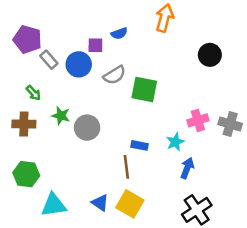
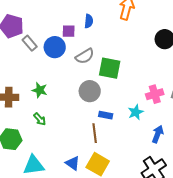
blue semicircle: (119, 33) -> (89, 21), turned -64
green arrow: (33, 93) -> (40, 119), moved
gray circle: (87, 128) -> (90, 91), moved
blue arrow: (187, 168) -> (158, 134), moved

